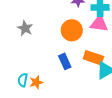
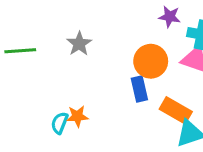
blue rectangle: (65, 61) -> (139, 89), moved
orange star: (36, 82) -> (77, 116), moved

